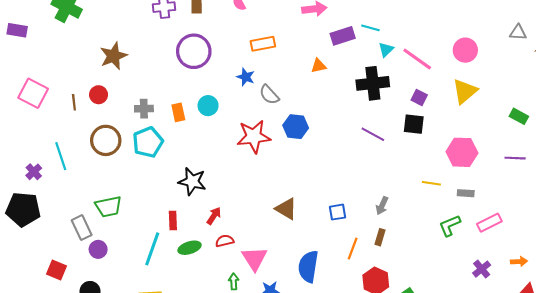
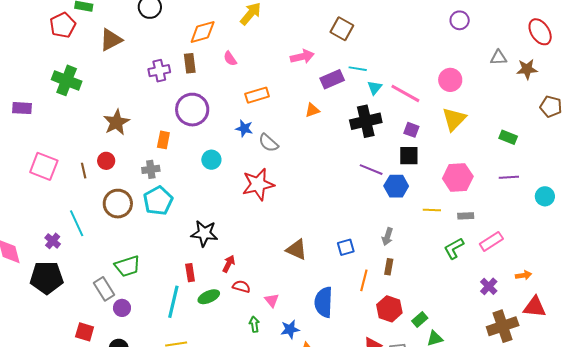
orange rectangle: (178, 112) -> (163, 140), moved, turned 30
blue hexagon: (296, 127) -> (396, 186), moved
red semicircle: (225, 241) -> (241, 287), turned 36
pink triangle: (254, 259) -> (272, 300), size x0.6

